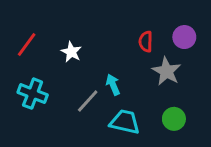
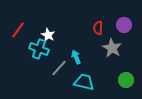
cyan cross: (33, 94) -> (39, 49), moved
green circle: (174, 119) -> (126, 80), moved

